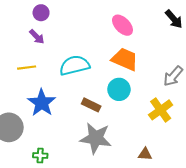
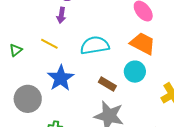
purple arrow: (37, 37) -> (61, 15), turned 49
yellow line: (27, 68) -> (49, 44), turned 30

